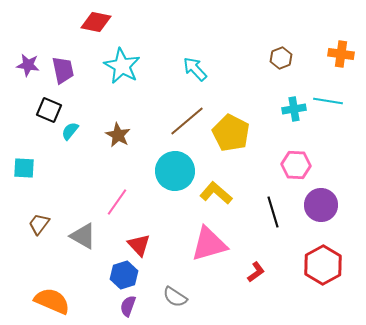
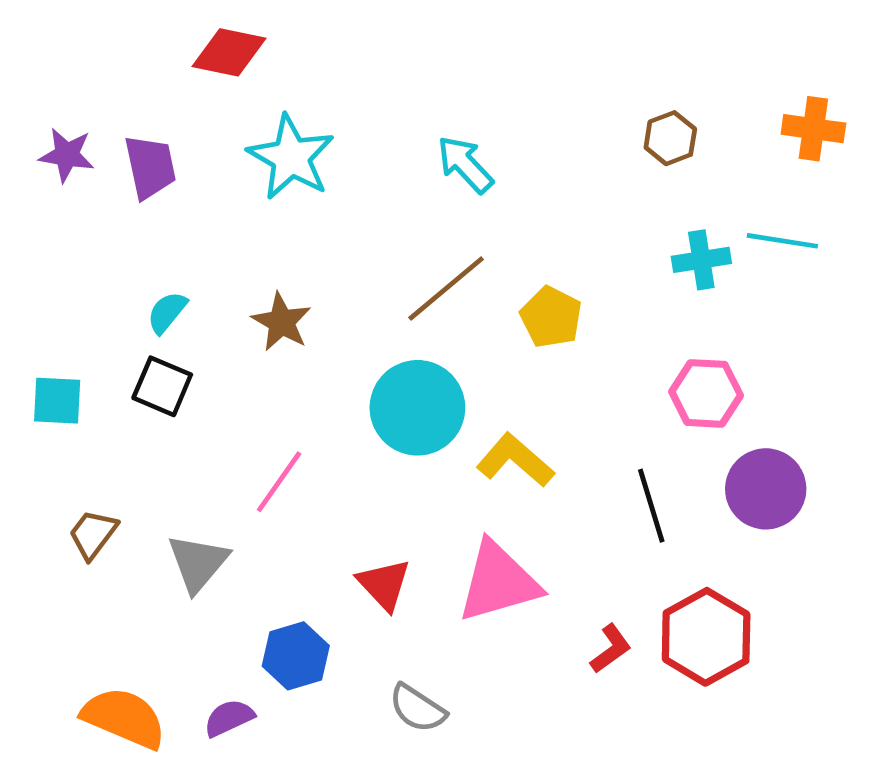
black square: (49, 110) -> (162, 386), moved
yellow pentagon: (231, 133) -> (551, 317), size x0.7
gray triangle: (83, 236) -> (198, 563), turned 40
red triangle: (139, 245) -> (384, 584), moved
red hexagon: (323, 265) -> (706, 637), moved
purple semicircle: (128, 306) -> (229, 718), moved, turned 45

